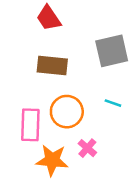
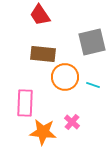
orange circle: (67, 112) -> (65, 77), moved

